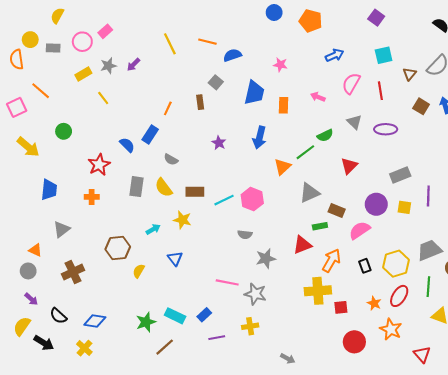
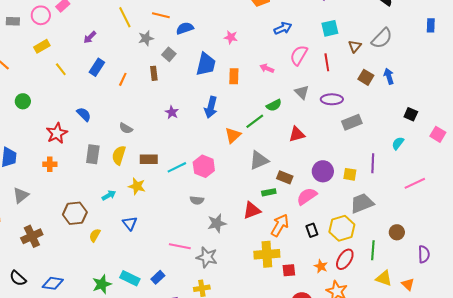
gray star: (108, 66) -> (146, 38), moved
blue rectangle: (150, 134) -> (97, 67), moved
red triangle: (349, 166) -> (297, 134), turned 30
gray rectangle: (400, 175) -> (352, 122), moved
yellow semicircle: (164, 188) -> (119, 155), turned 54
gray trapezoid: (429, 250) -> (362, 203), moved

